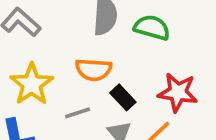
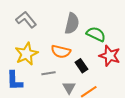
red star: (178, 92) -> (110, 56), moved
black rectangle: (123, 97) -> (81, 66), moved

